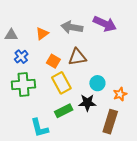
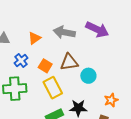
blue cross: (21, 57) -> (21, 60), moved
cyan circle: (97, 83) -> (88, 76), moved

